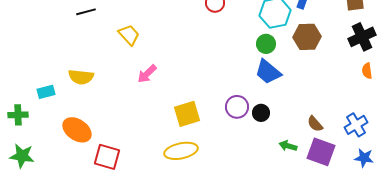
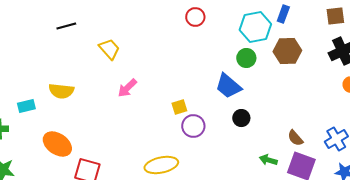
blue trapezoid: (268, 72) -> (228, 86), moved
purple circle: (237, 107) -> (193, 126), moved
black circle: (261, 113) -> (241, 118), moved
yellow square: (187, 114) -> (179, 107), moved, size x0.6

